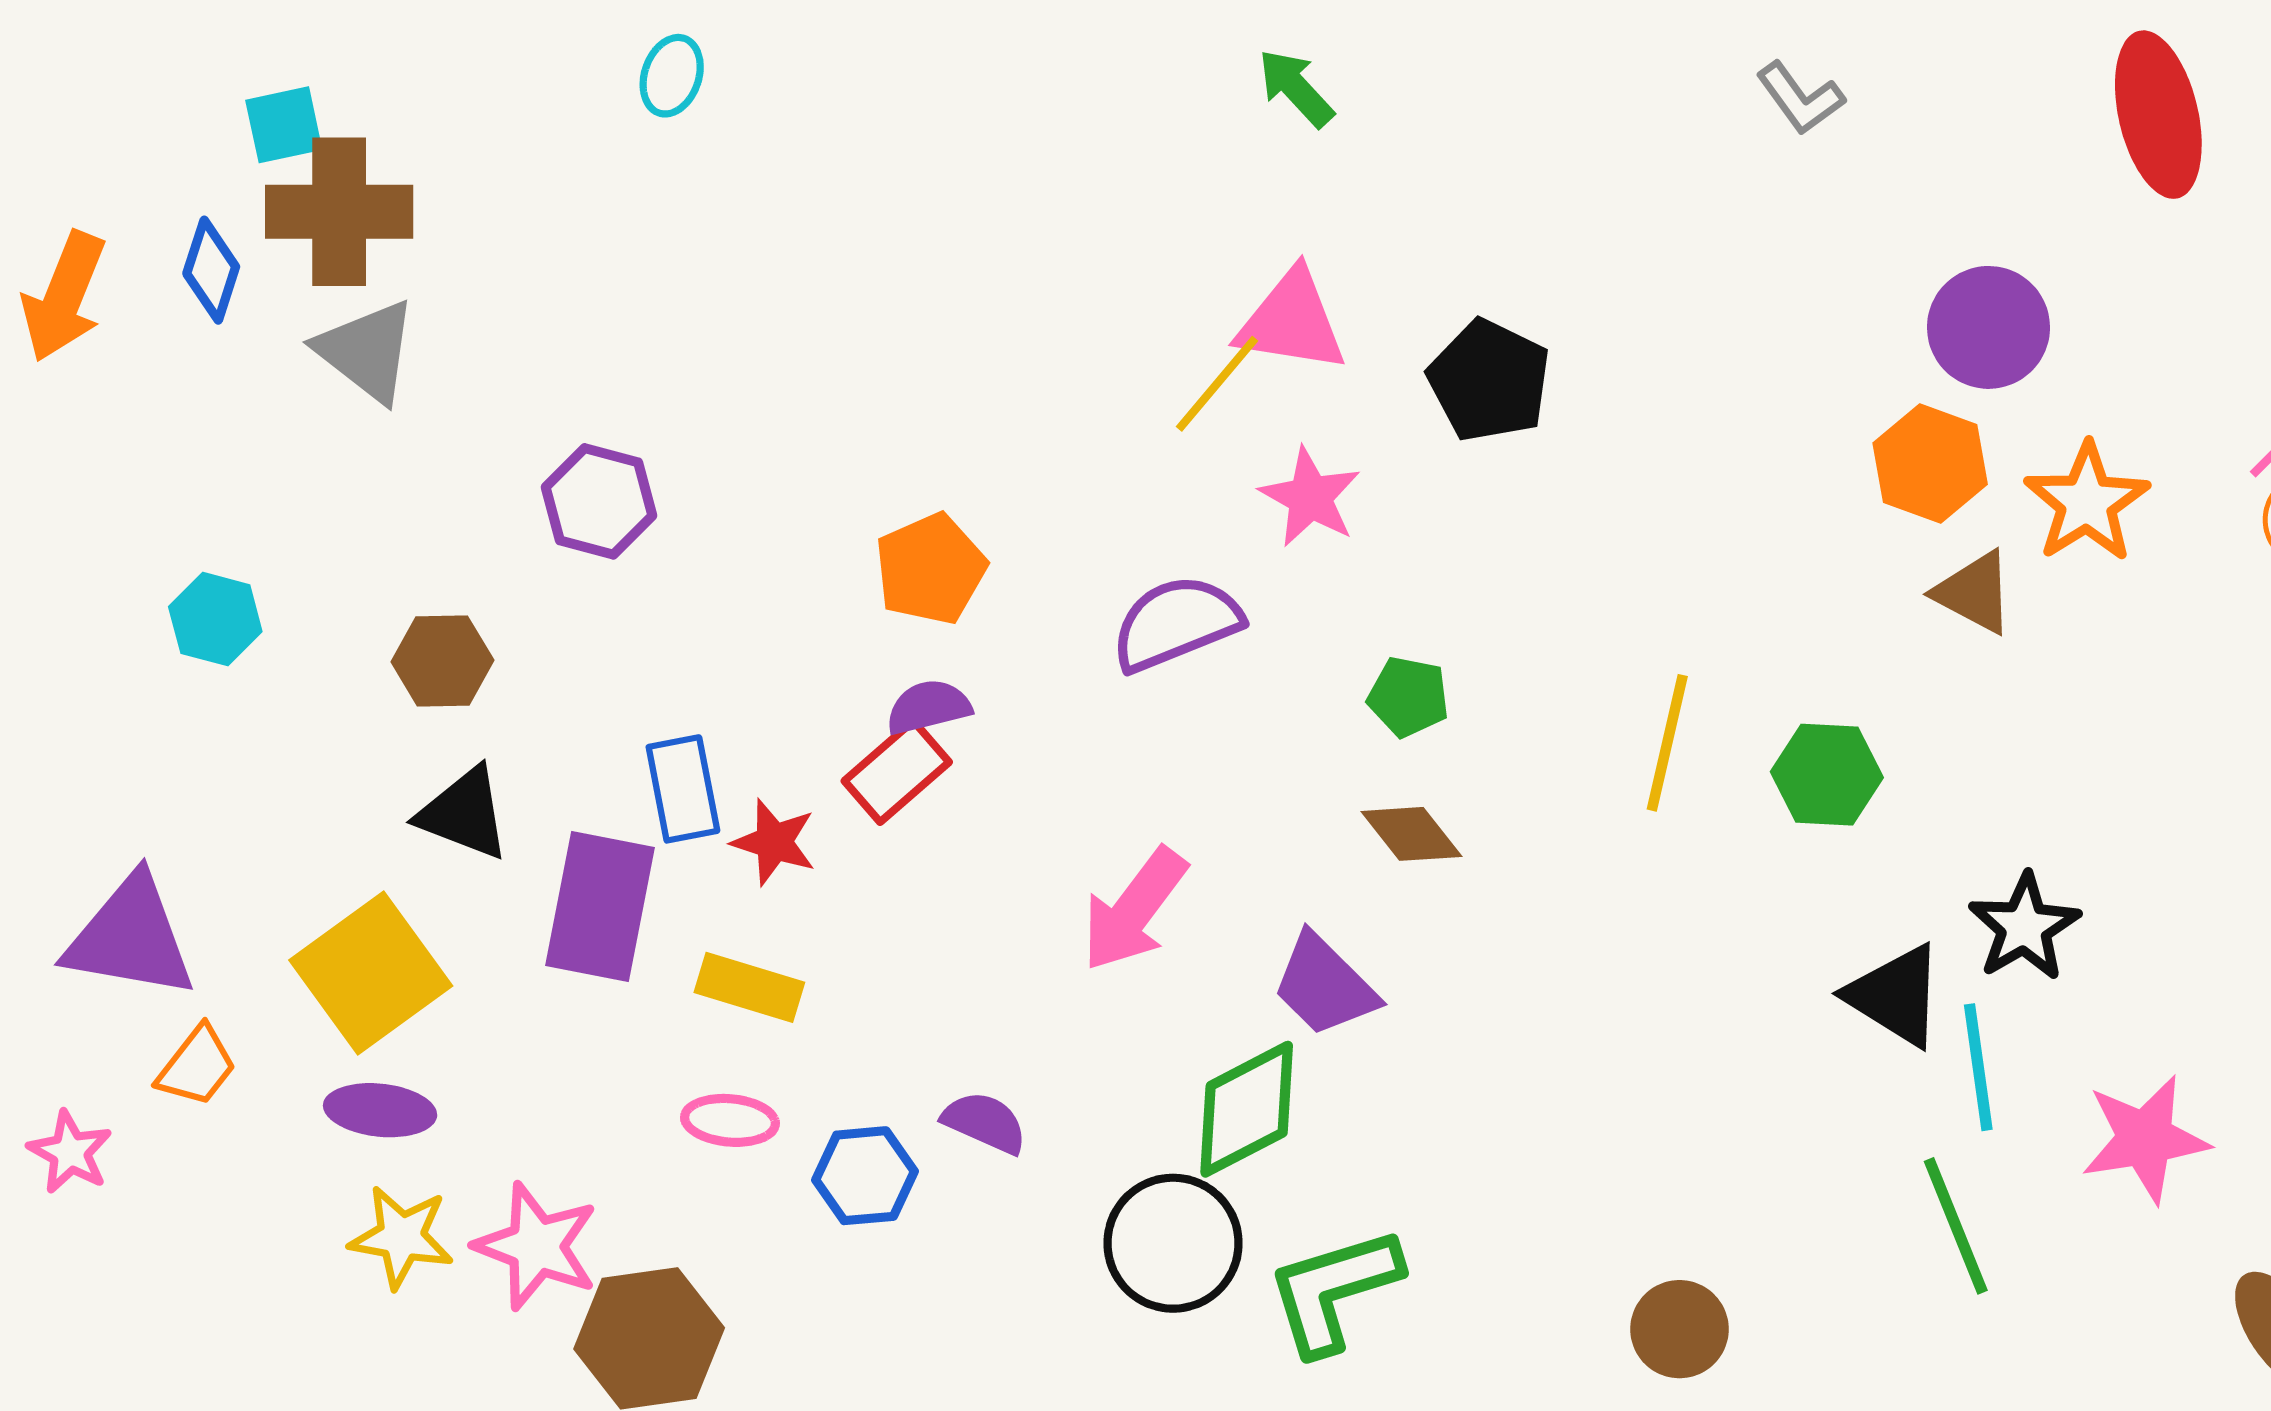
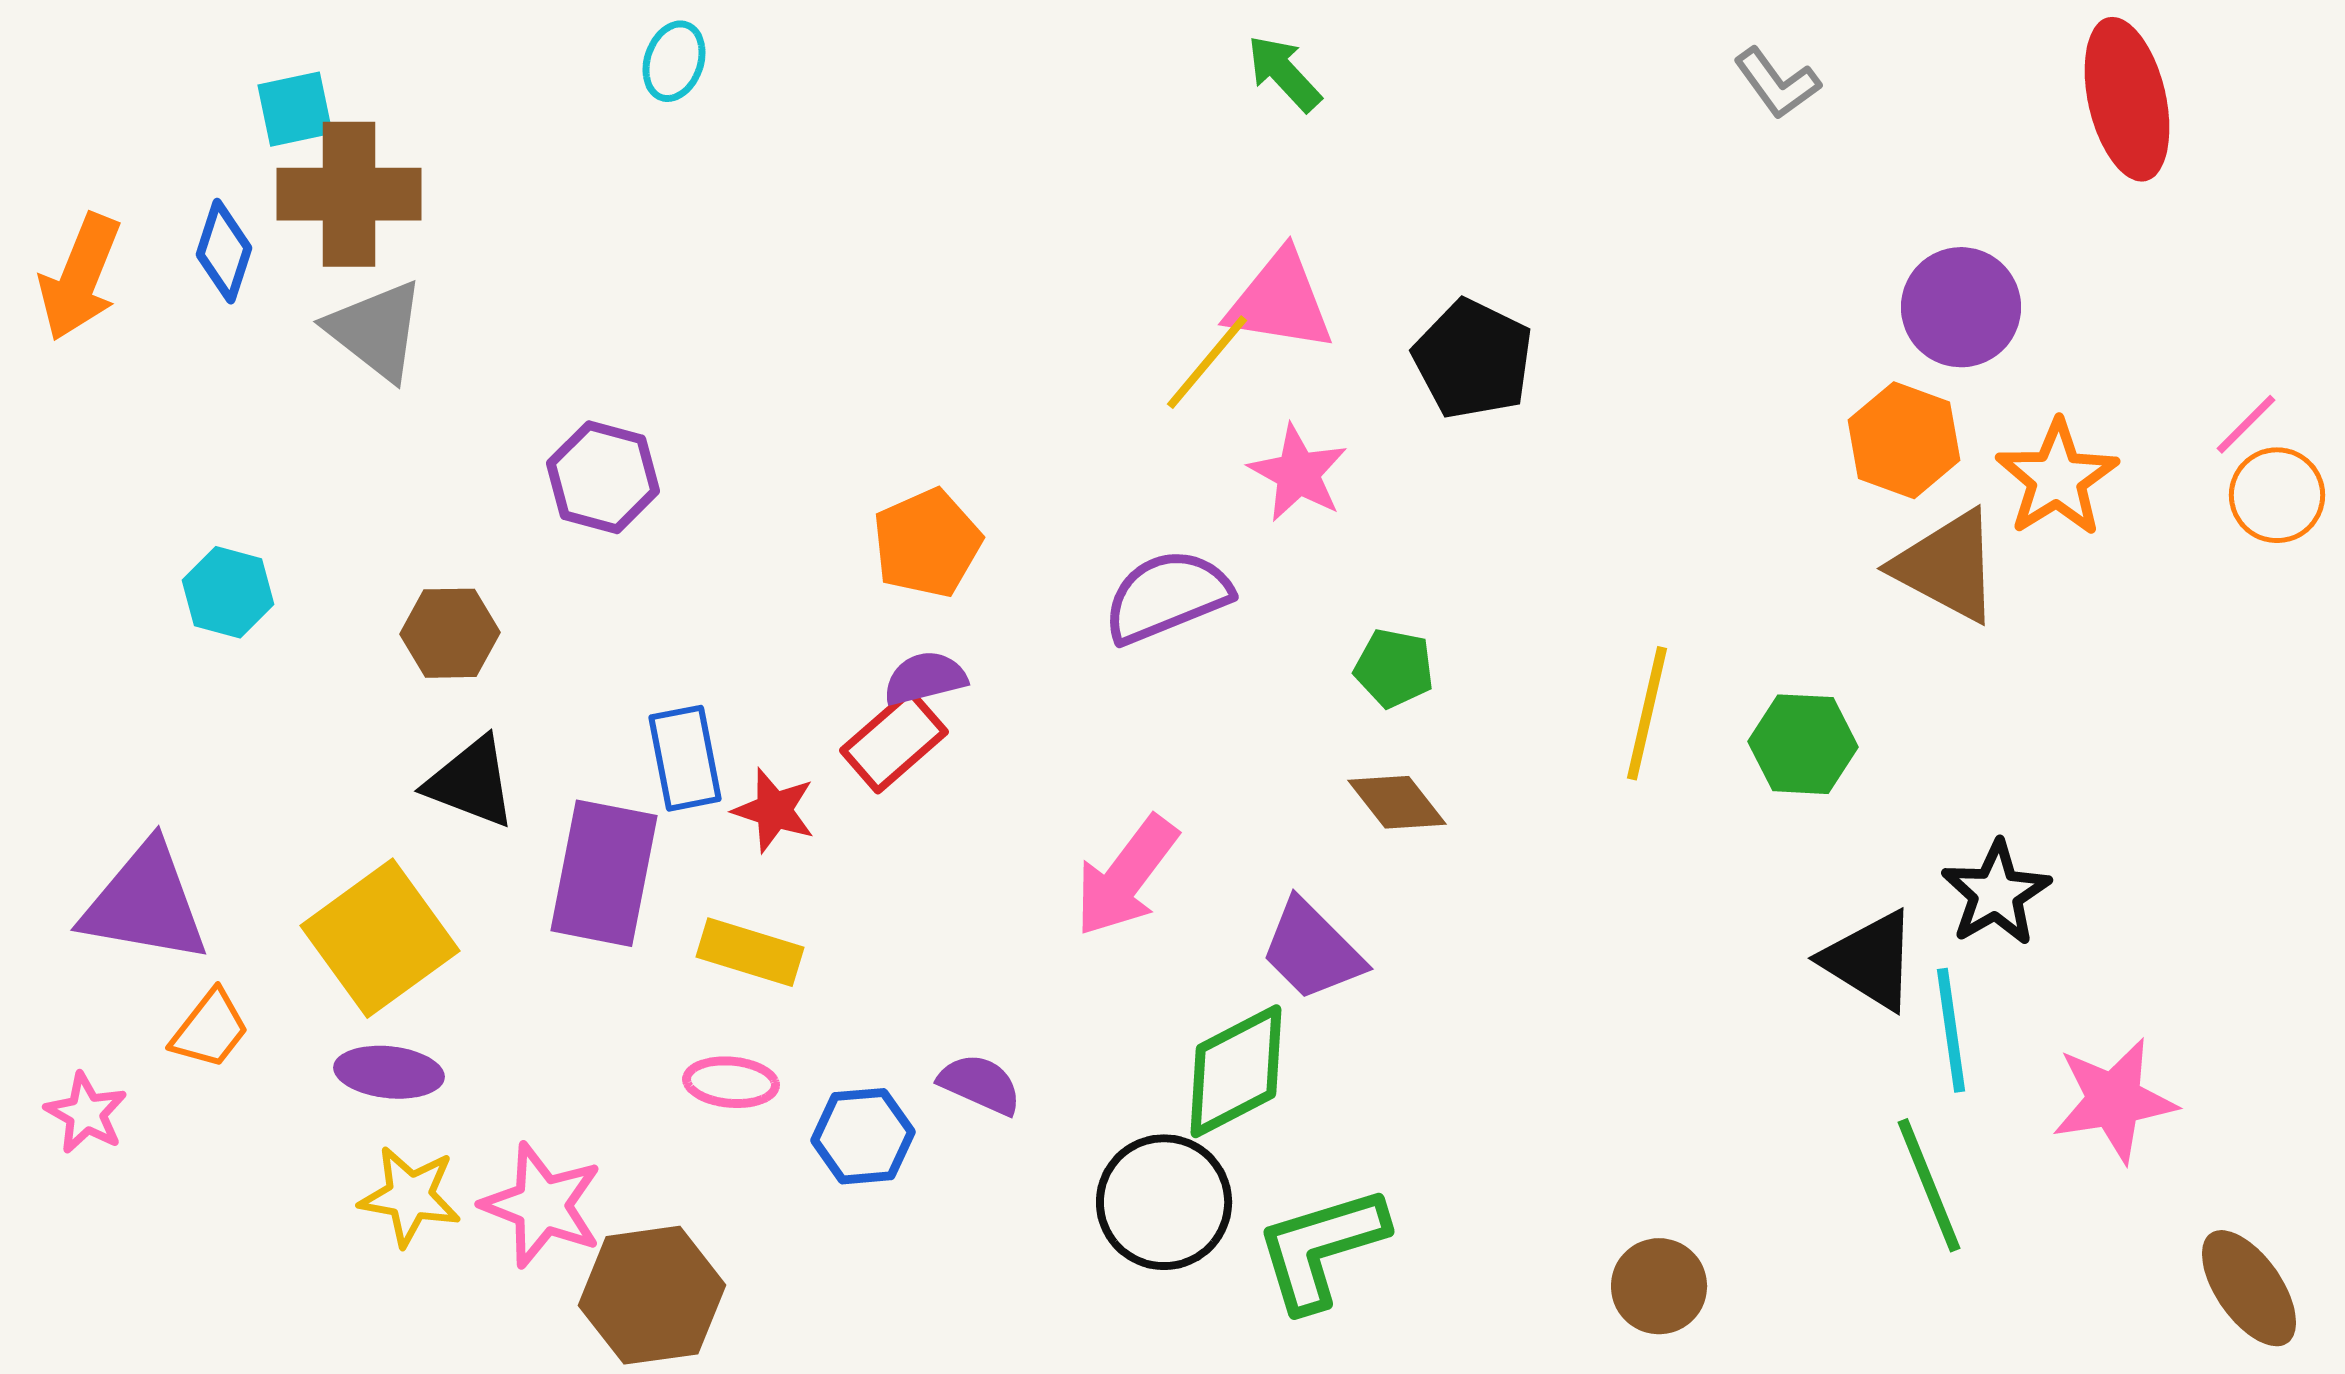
brown triangle: (1974, 592) -> (1947, 566), size x1.4

